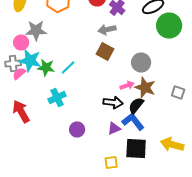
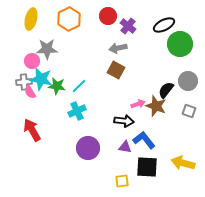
gray circle: (141, 62) -> (188, 81), moved
pink semicircle: (19, 74) -> (30, 92), turned -80
cyan cross: (57, 98) -> (77, 111), moved
black semicircle: (136, 106) -> (166, 90), moved
purple triangle: (114, 128) -> (125, 147), turned 32
purple circle: (77, 130) -> (88, 148), size x1.5

